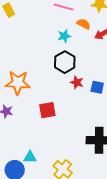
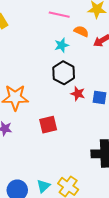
cyan triangle: (30, 157) -> (43, 186), moved, turned -40

